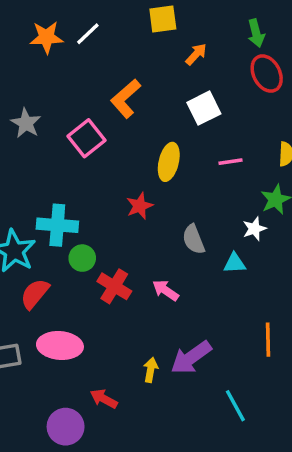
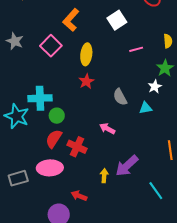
yellow ellipse: (169, 162) -> (86, 54), moved
red cross: (114, 286) -> (77, 147), moved
red semicircle: (35, 294) -> (54, 139), moved

